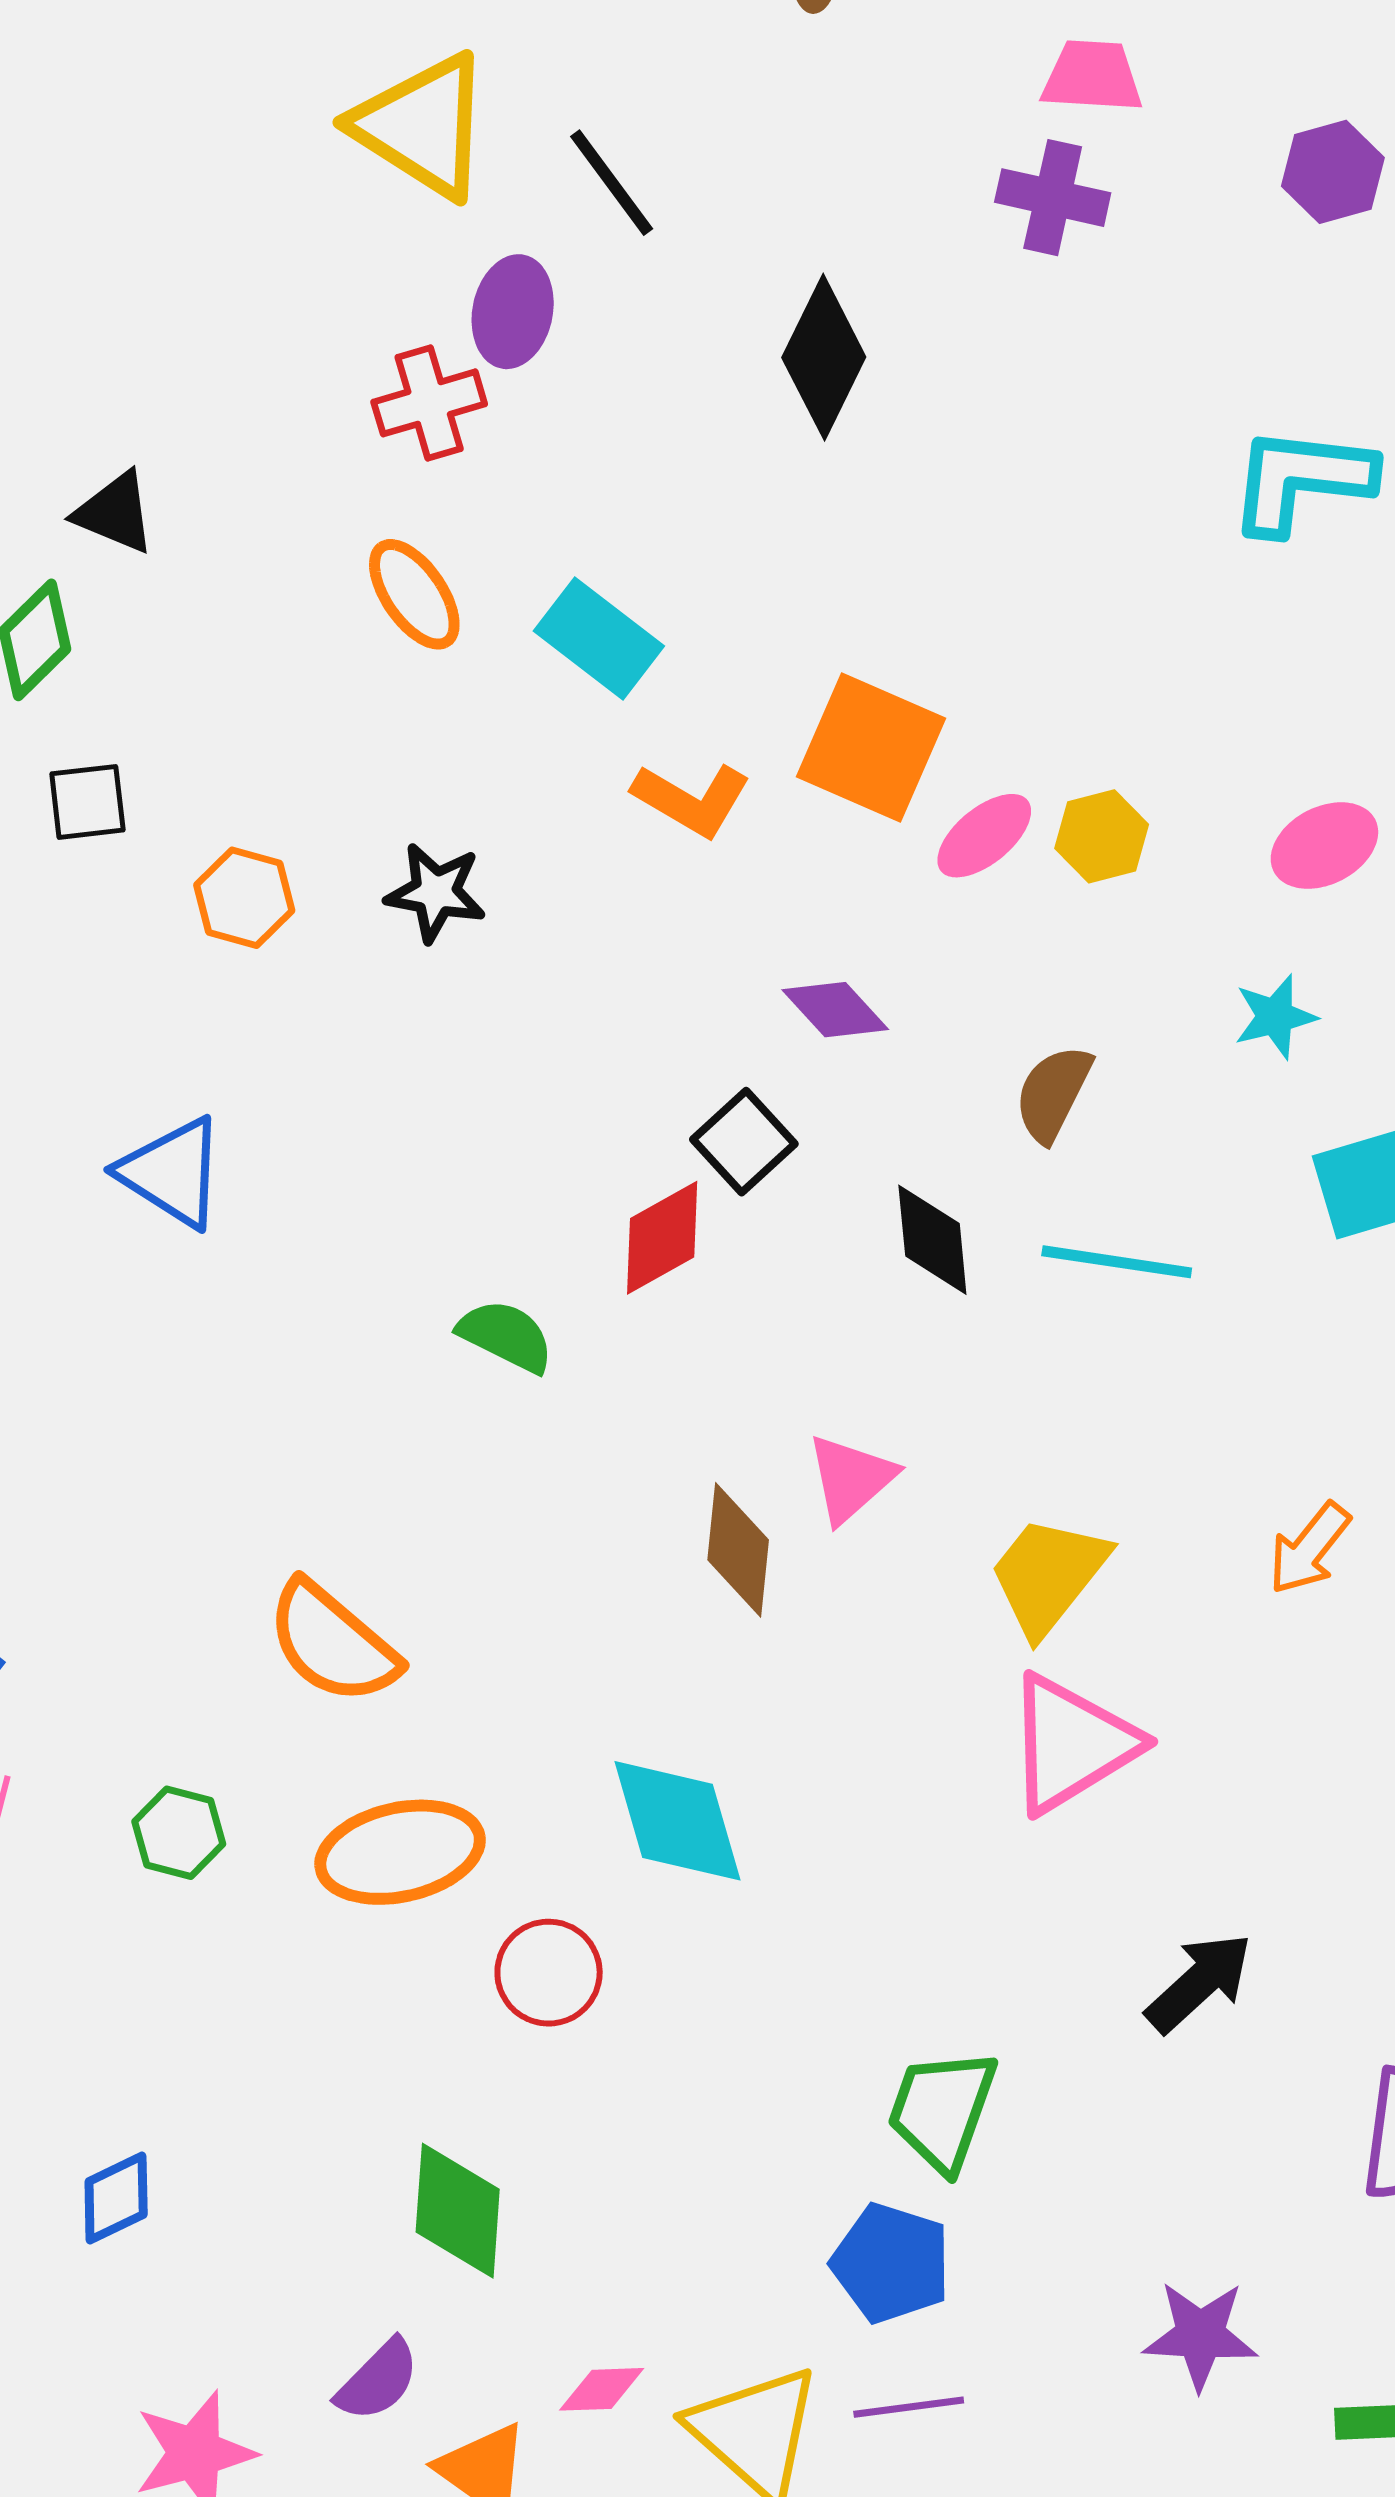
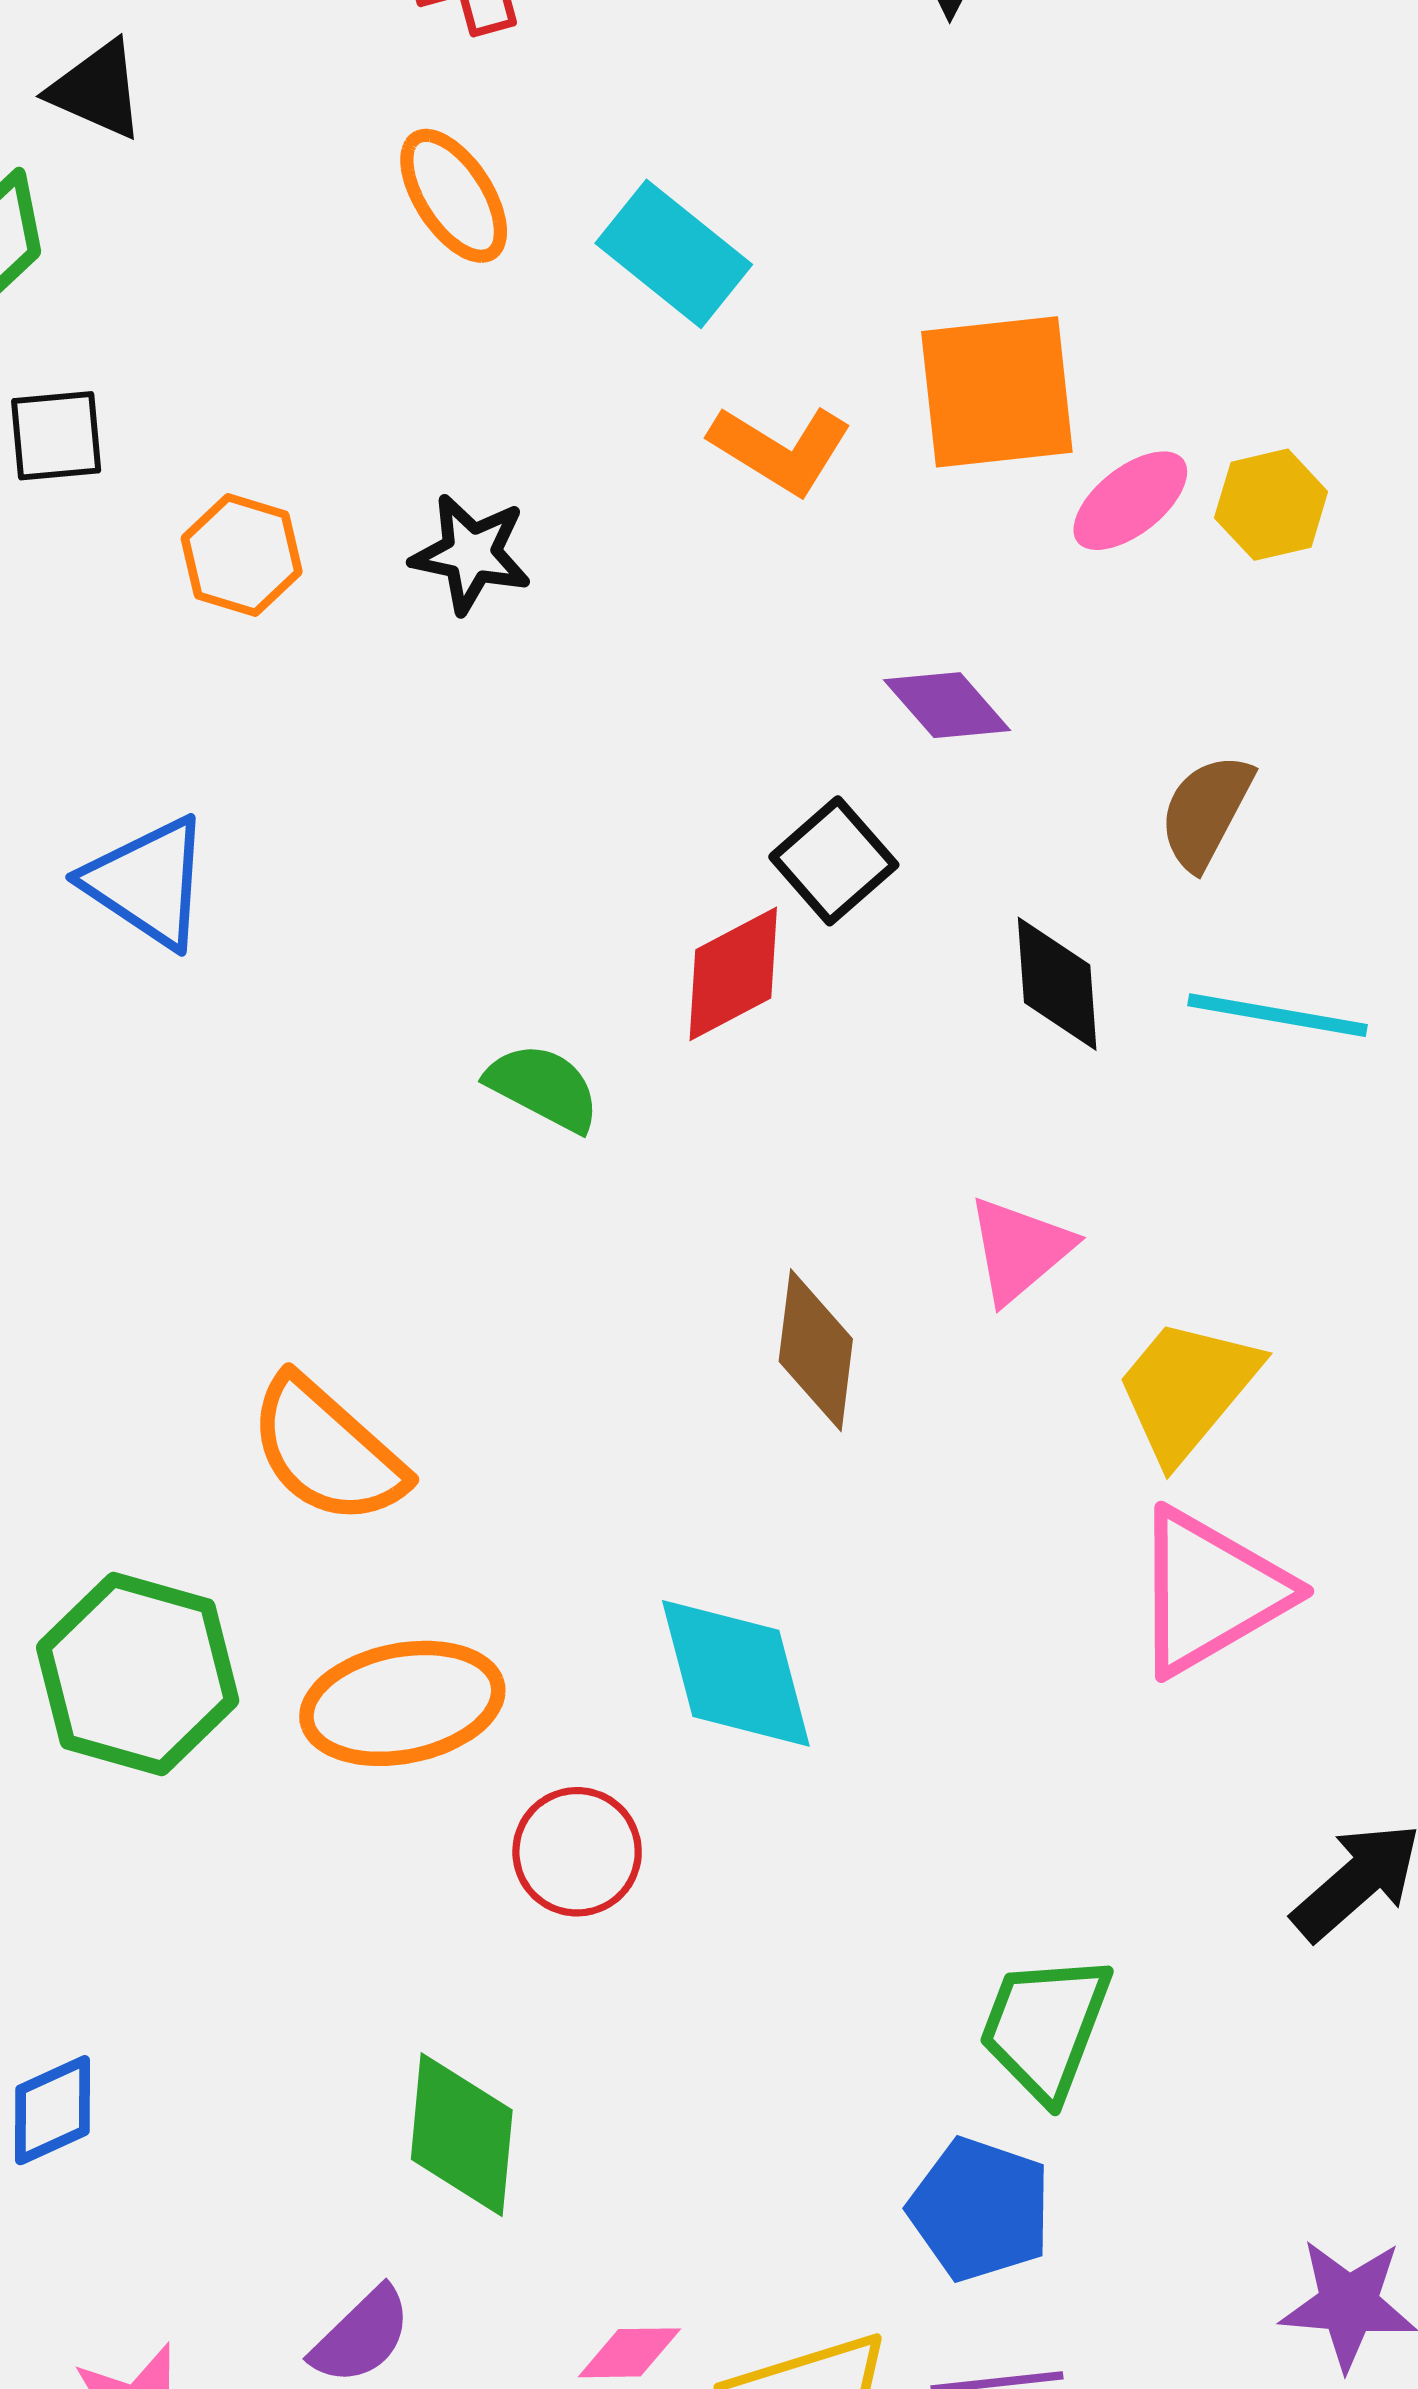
orange square: (871, 747) -> (997, 392), turned -31
pink triangle: (851, 1478) -> (1019, 1250), moved
green hexagon: (179, 1833) -> (138, 1674), size x1.8

